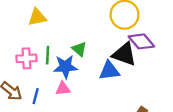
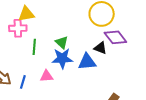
black triangle: (124, 54) -> (100, 48), size x0.6
pink cross: (26, 58) -> (18, 28), moved
blue star: (65, 67) -> (62, 59), moved

